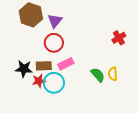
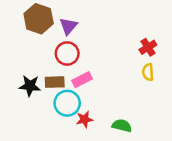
yellow semicircle: (113, 74) -> (148, 72), moved
green semicircle: (98, 75) -> (122, 126), moved, turned -35
red star: (39, 81) -> (85, 119), moved

